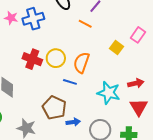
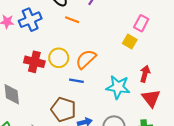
orange line: (85, 24) -> (72, 20), moved
yellow square: (117, 47) -> (130, 41), moved
orange semicircle: (81, 63) -> (86, 59), turned 35
red arrow: (136, 83) -> (145, 74), turned -56

